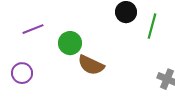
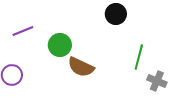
green line: (152, 26) -> (139, 57), moved

